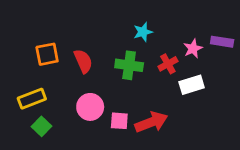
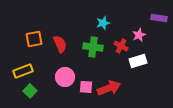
purple rectangle: (222, 42) -> (159, 18), moved
red cross: (168, 64) -> (121, 46), turned -32

